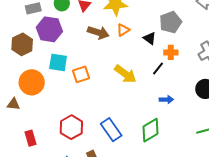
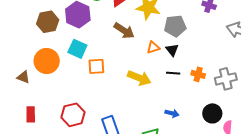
gray pentagon: (171, 22) -> (175, 26), moved
orange triangle: (123, 30) -> (153, 47), moved
orange cross: (171, 52) -> (198, 74), moved
black line: (158, 68) -> (173, 73), moved, turned 40
yellow arrow: (125, 74) -> (139, 78), turned -30

